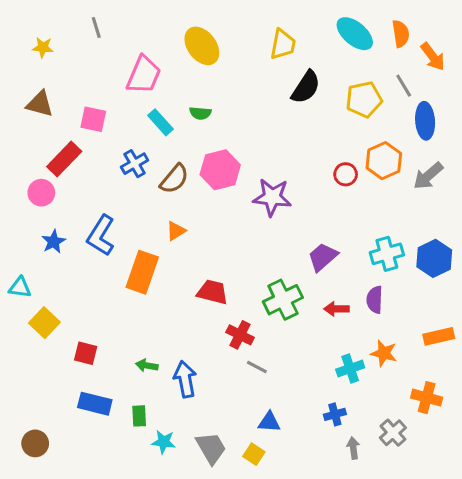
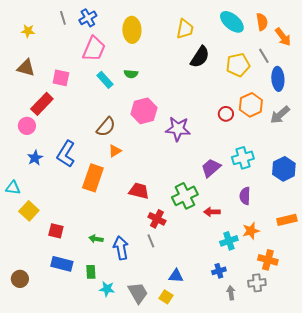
yellow ellipse: (202, 46) -> (132, 30), turned 35
blue cross: (135, 164) -> (88, 18), moved
brown semicircle: (174, 179) -> (106, 127), moved
cyan cross: (387, 254) -> (243, 158), moved
red arrow: (336, 309) -> (212, 212), moved
orange star: (384, 353) -> (251, 231), turned -30
gray line: (257, 367) -> (151, 241), moved, turned 40
orange cross: (427, 398) -> (268, 260), moved
gray cross: (393, 433) -> (257, 283), turned 36
brown circle: (35, 443) -> (20, 279), moved

